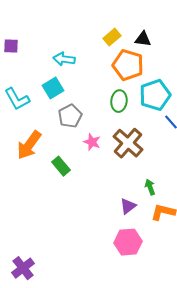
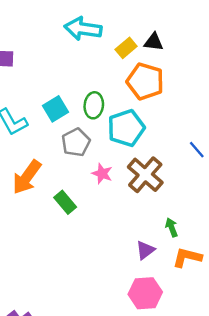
black triangle: (143, 39) -> (154, 42), moved
cyan arrow: (64, 59) -> (83, 29), moved, size x1.4
cyan pentagon: (155, 95) -> (126, 128), moved
green ellipse: (119, 101) -> (94, 105), moved

